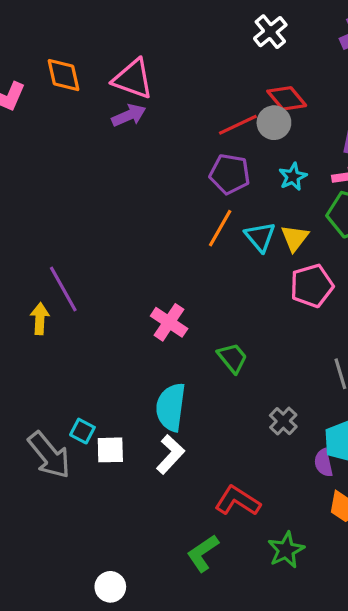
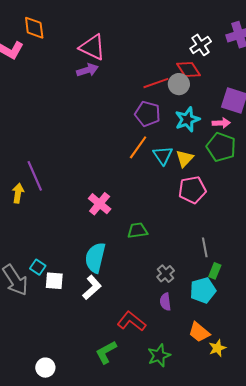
white cross: (270, 32) -> (201, 45), moved
orange diamond: (63, 75) -> (34, 28), moved
cyan star: (293, 177) -> (187, 119), size x1.4
green trapezoid: (232, 358) -> (137, 230), turned -65
purple semicircle: (323, 463) -> (165, 302), moved

